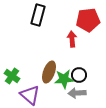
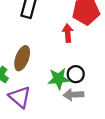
brown ellipse: (49, 72) -> (22, 58), moved

